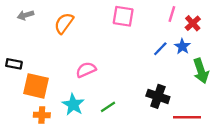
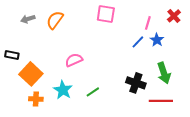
pink line: (172, 14) -> (148, 23), moved
gray arrow: (26, 15) -> (28, 19), moved
red cross: (193, 23) -> (174, 16), moved
green arrow: (201, 71) -> (164, 73), moved
orange square: (36, 86) -> (31, 74), turned 30

